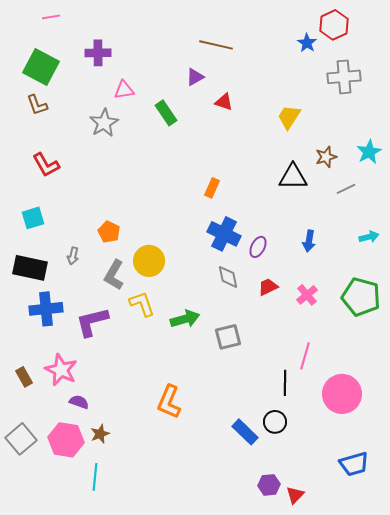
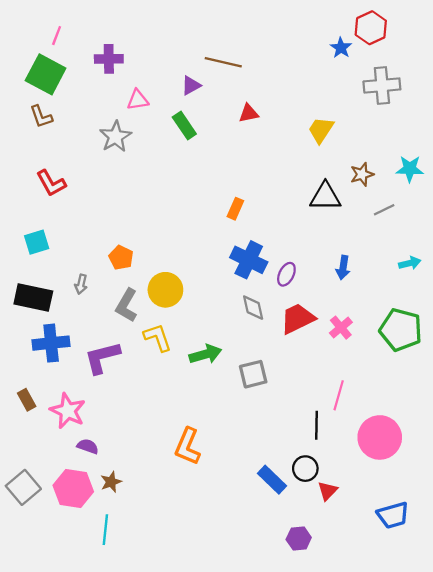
pink line: (51, 17) -> (57, 36), moved, turned -60
brown line: (216, 45) -> (223, 62), moved
purple triangle: (195, 77) -> (191, 85), moved
red triangle: (224, 102) -> (249, 113), turned -30
cyan star: (369, 152) -> (410, 169), turned 30
red trapezoid: (268, 287) -> (298, 319), size x1.6
brown rectangle: (24, 377) -> (27, 400), moved
red triangle: (295, 495) -> (328, 491), moved

